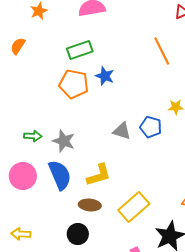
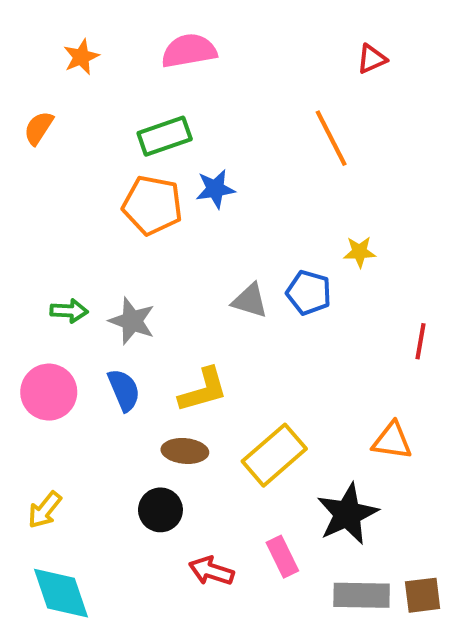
blue star: (105, 76) -> (215, 189), turned -30
blue semicircle: (60, 175) -> (124, 390), size x0.7
yellow arrow: (21, 234) -> (45, 510), turned -54

